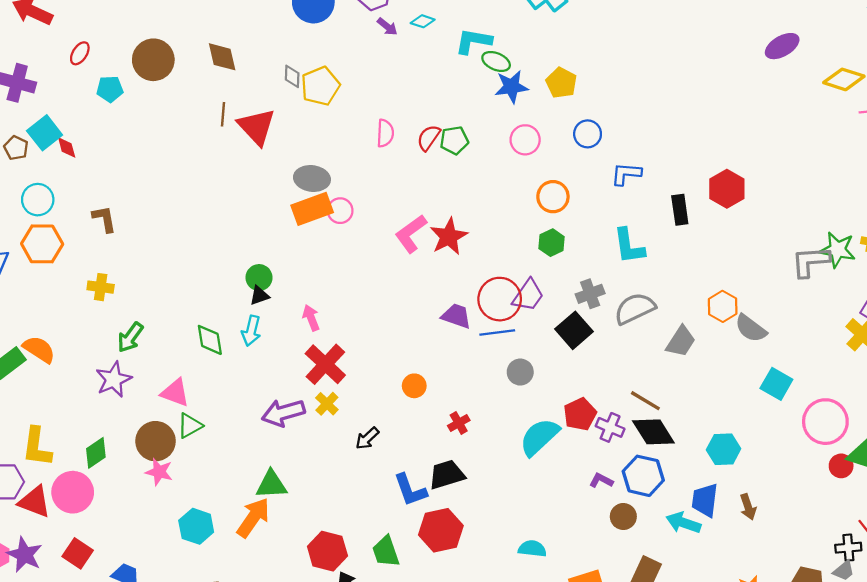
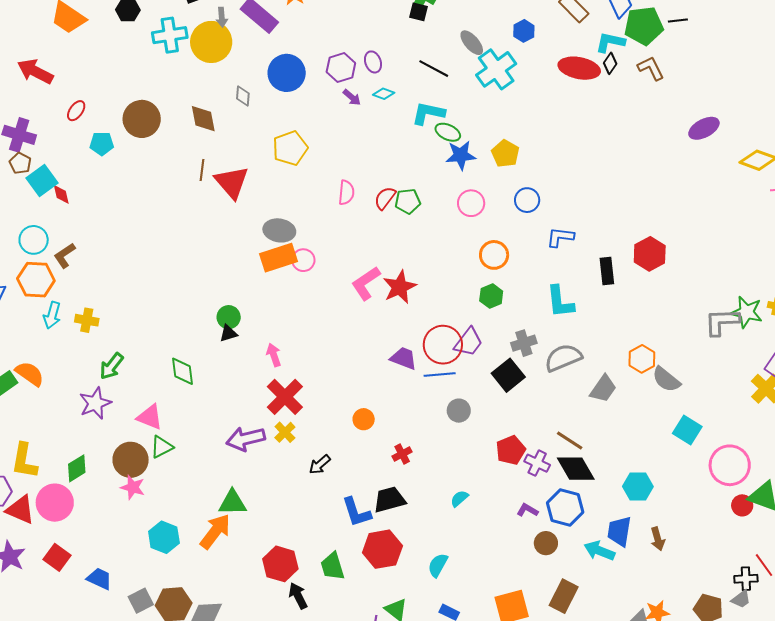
gray diamond: (292, 76) -> (243, 96), moved
brown pentagon: (16, 148) -> (20, 163), moved
brown L-shape: (104, 219) -> (65, 255), moved, turned -116
cyan arrow: (251, 331) -> (52, 315), moved
cyan semicircle: (539, 437) -> (459, 498), moved, size x0.5
cyan semicircle: (532, 549) -> (438, 565), moved, turned -70

